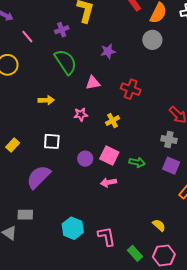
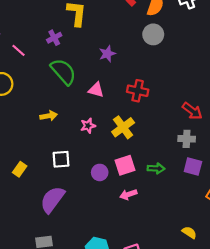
pink triangle: (93, 83) -> (96, 90), turned 35
yellow cross: (113, 121) -> (123, 127), size x1.5
pink square: (109, 155) -> (125, 165), turned -36

